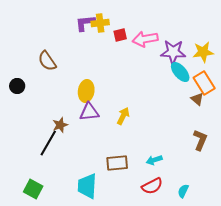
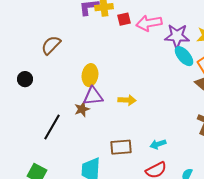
brown semicircle: (47, 61) -> (51, 45), turned 80
black circle: (17, 86) -> (25, 79), moved
yellow arrow: (123, 116) -> (127, 100), turned 66
brown star: (60, 125) -> (82, 109), moved

